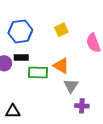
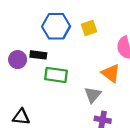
blue hexagon: (20, 31) -> (56, 26), moved
orange triangle: (61, 66) -> (111, 73), moved

